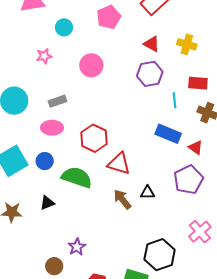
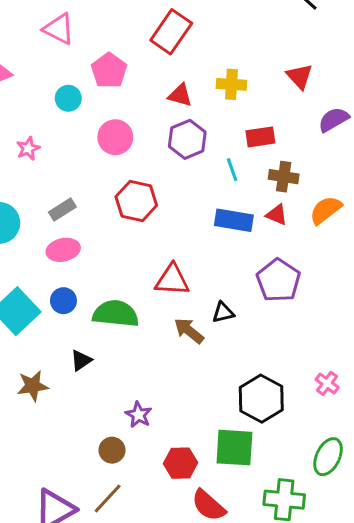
cyan circle: (64, 27) -> (68, 98), moved
pink circle: (91, 65) -> (115, 137), moved
red hexagon: (94, 138) -> (136, 201), moved
red triangle: (196, 147) -> (277, 215), moved
pink cross: (200, 232) -> (327, 383), moved, size x0.7

